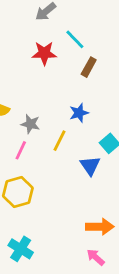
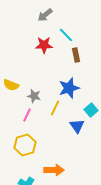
brown rectangle: (89, 67) -> (76, 55), turned -40
blue star: (79, 113) -> (69, 88), size x1.5
orange arrow: (100, 227) -> (54, 170), moved

